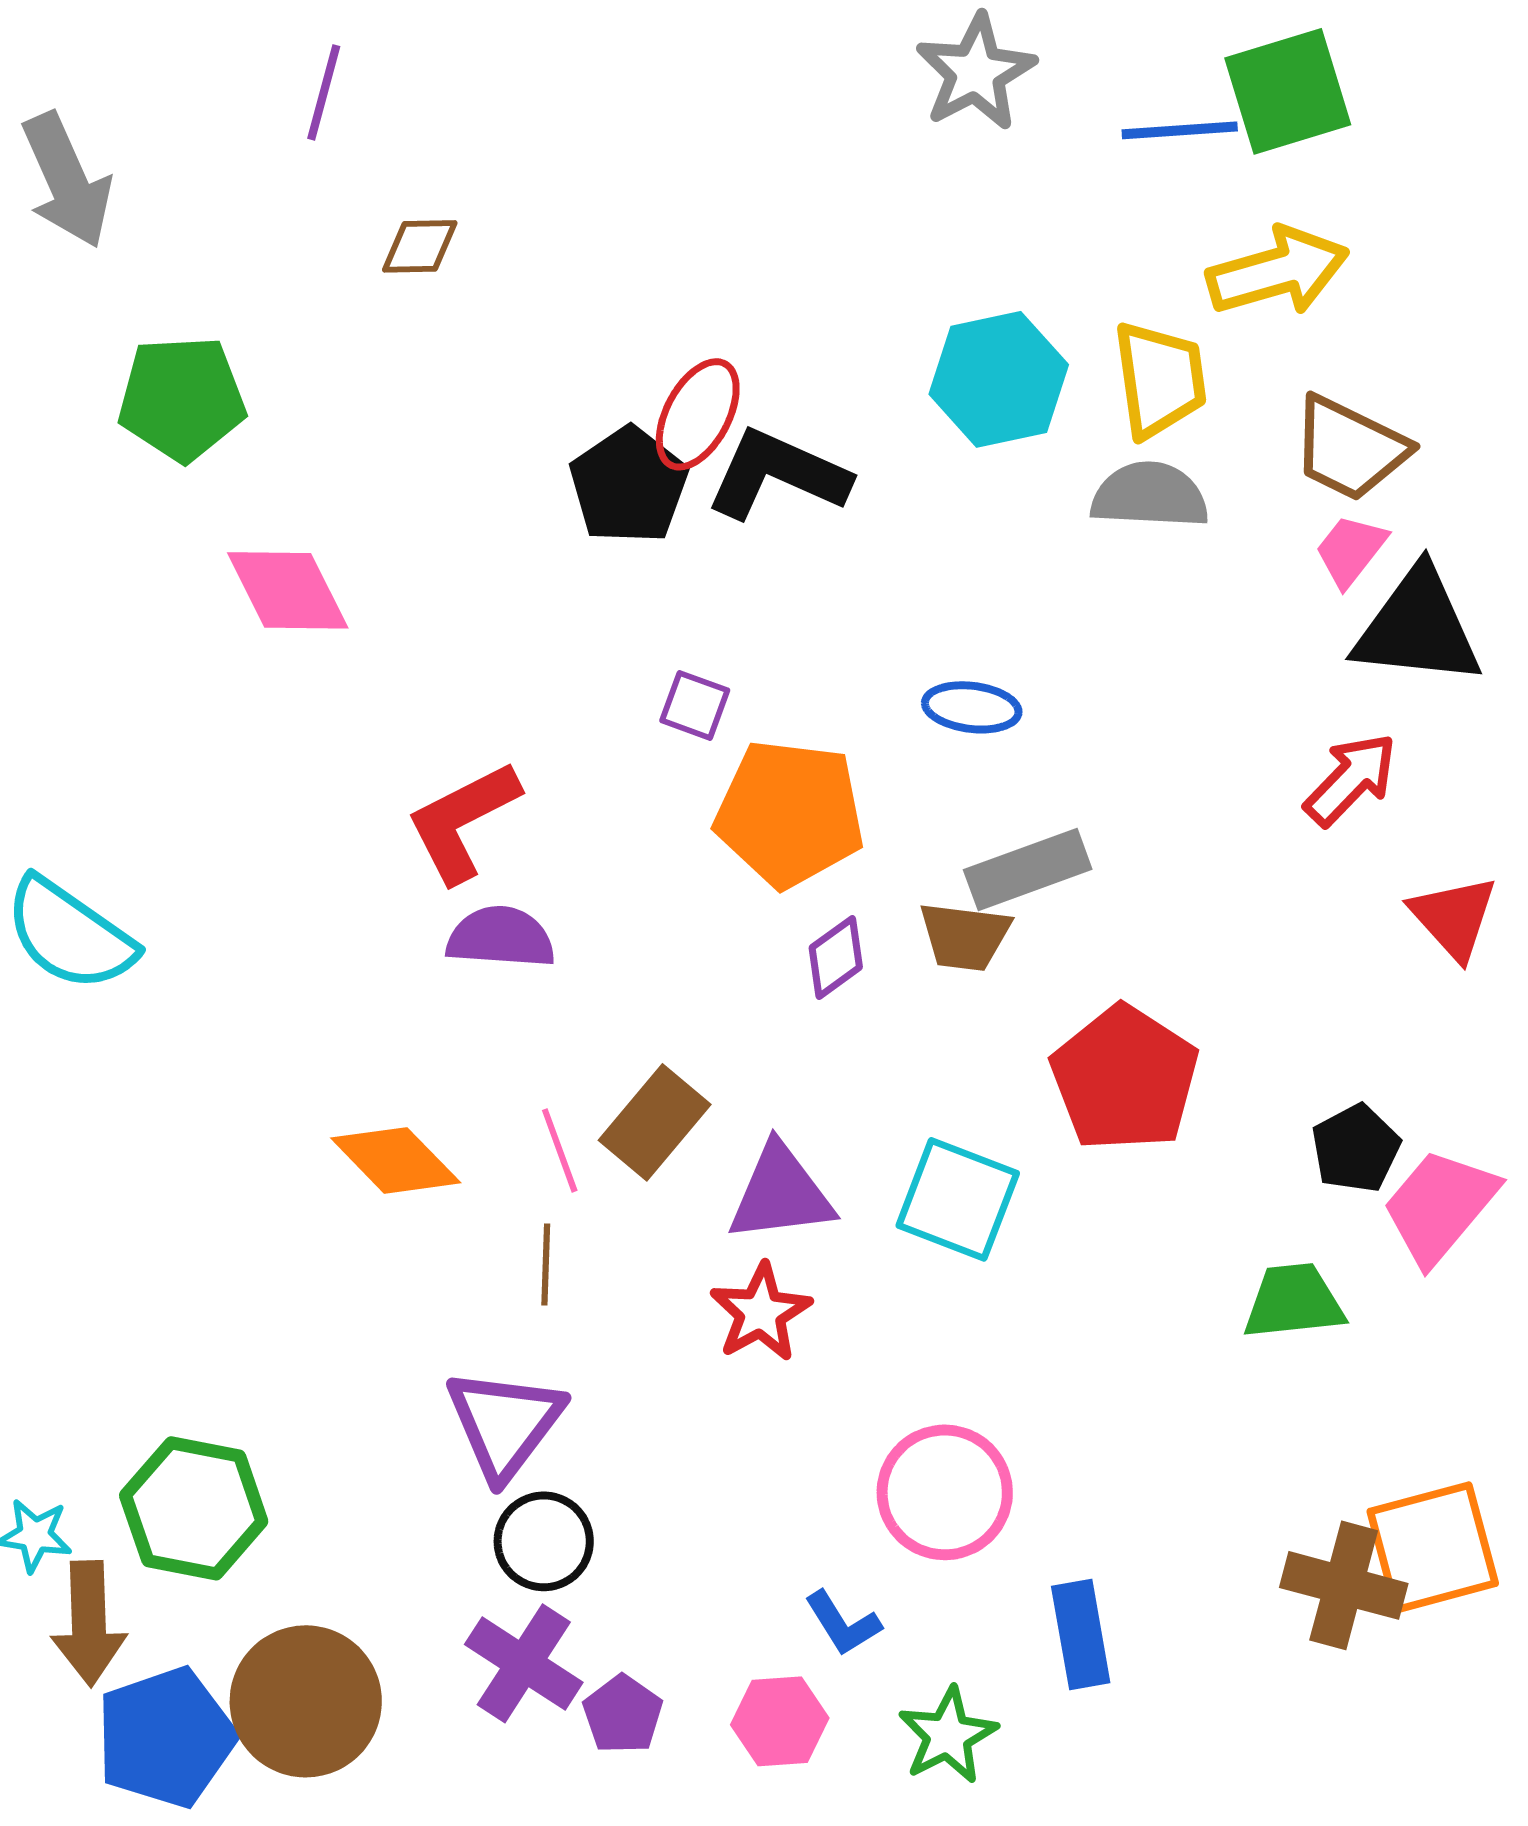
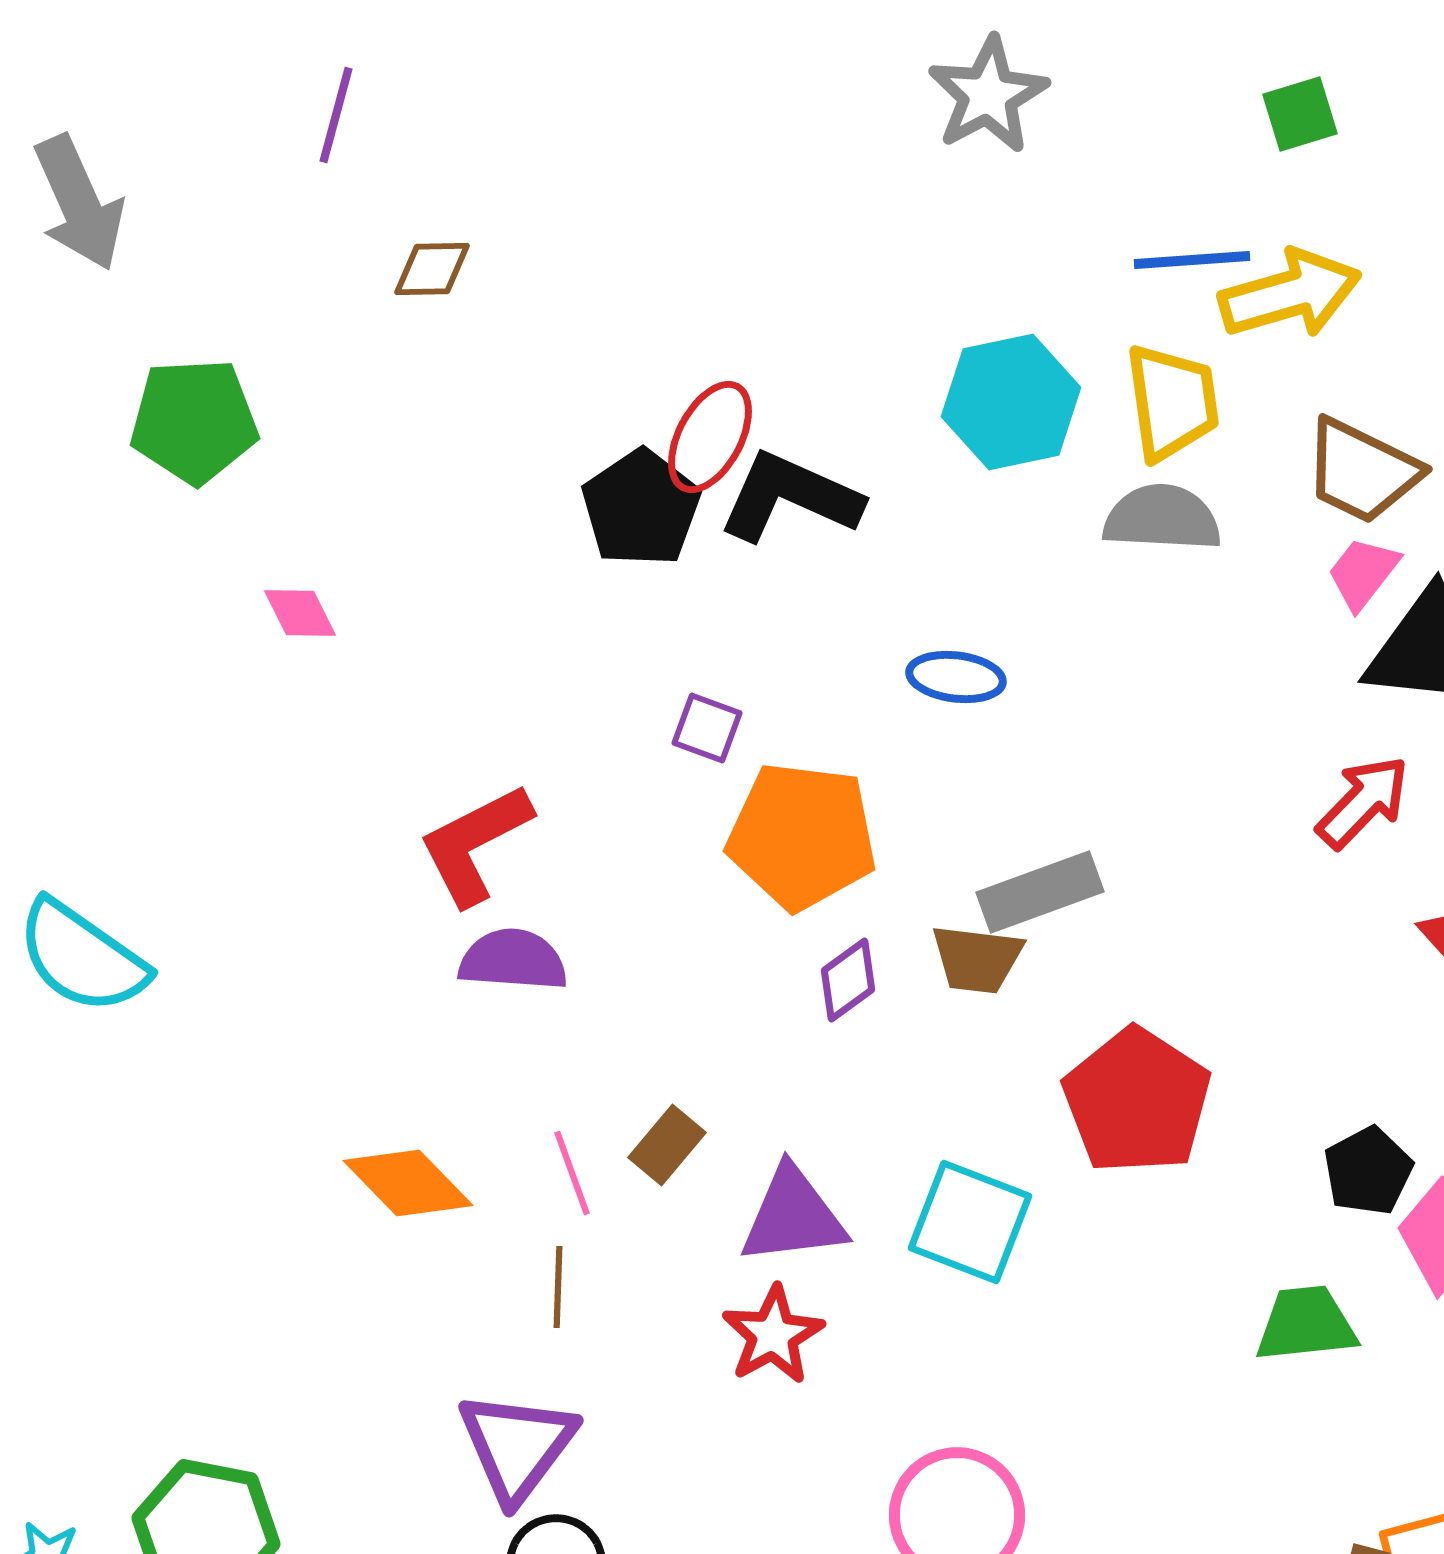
green square: (1288, 91) -> (1300, 114), size x0.6
blue line: (1180, 130) -> (1192, 260), moved
pink diamond: (288, 590) -> (300, 613), size x0.6
blue ellipse: (972, 707) -> (956, 677), moved
brown rectangle: (655, 1122) -> (667, 1145), size x0.7

